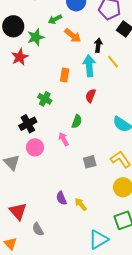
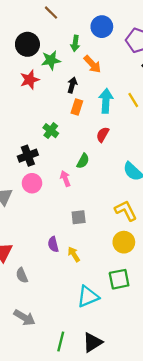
green arrow: (55, 19) -> (75, 43), turned -64
black arrow: (98, 45) -> (72, 85), moved
gray square: (90, 162) -> (79, 217), moved

